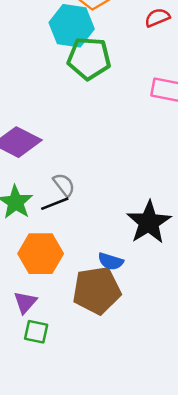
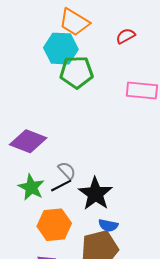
black star: (149, 222) -> (95, 194), moved

